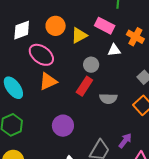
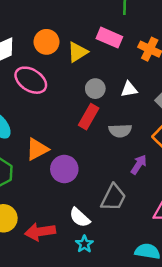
white triangle: (114, 50) -> (129, 89), moved
orange triangle: (48, 81) -> (37, 149), moved
purple arrow: (125, 141) -> (139, 164), moved

